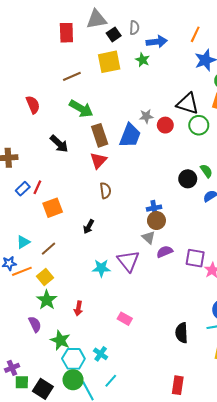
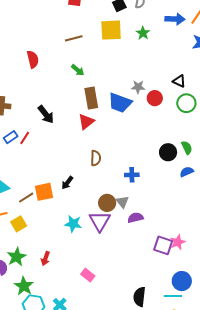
blue arrow: (157, 42) -> (175, 19), moved
black triangle: (188, 104) -> (179, 81), size x0.6
green arrow: (81, 109) -> (78, 70), size x0.6
blue trapezoid: (130, 135) -> (120, 103), turned 80
black arrow: (59, 144) -> (46, 114), moved
brown semicircle: (105, 191) -> (96, 158), moved
orange square: (53, 208) -> (44, 192), moved
brown circle: (156, 221) -> (107, 203), moved
purple square: (195, 258) -> (163, 245), moved
green star: (47, 300) -> (17, 257), moved

